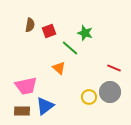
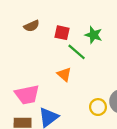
brown semicircle: (30, 25) -> (32, 26), turned 56
red square: (49, 31) -> (62, 33), moved, turned 32

